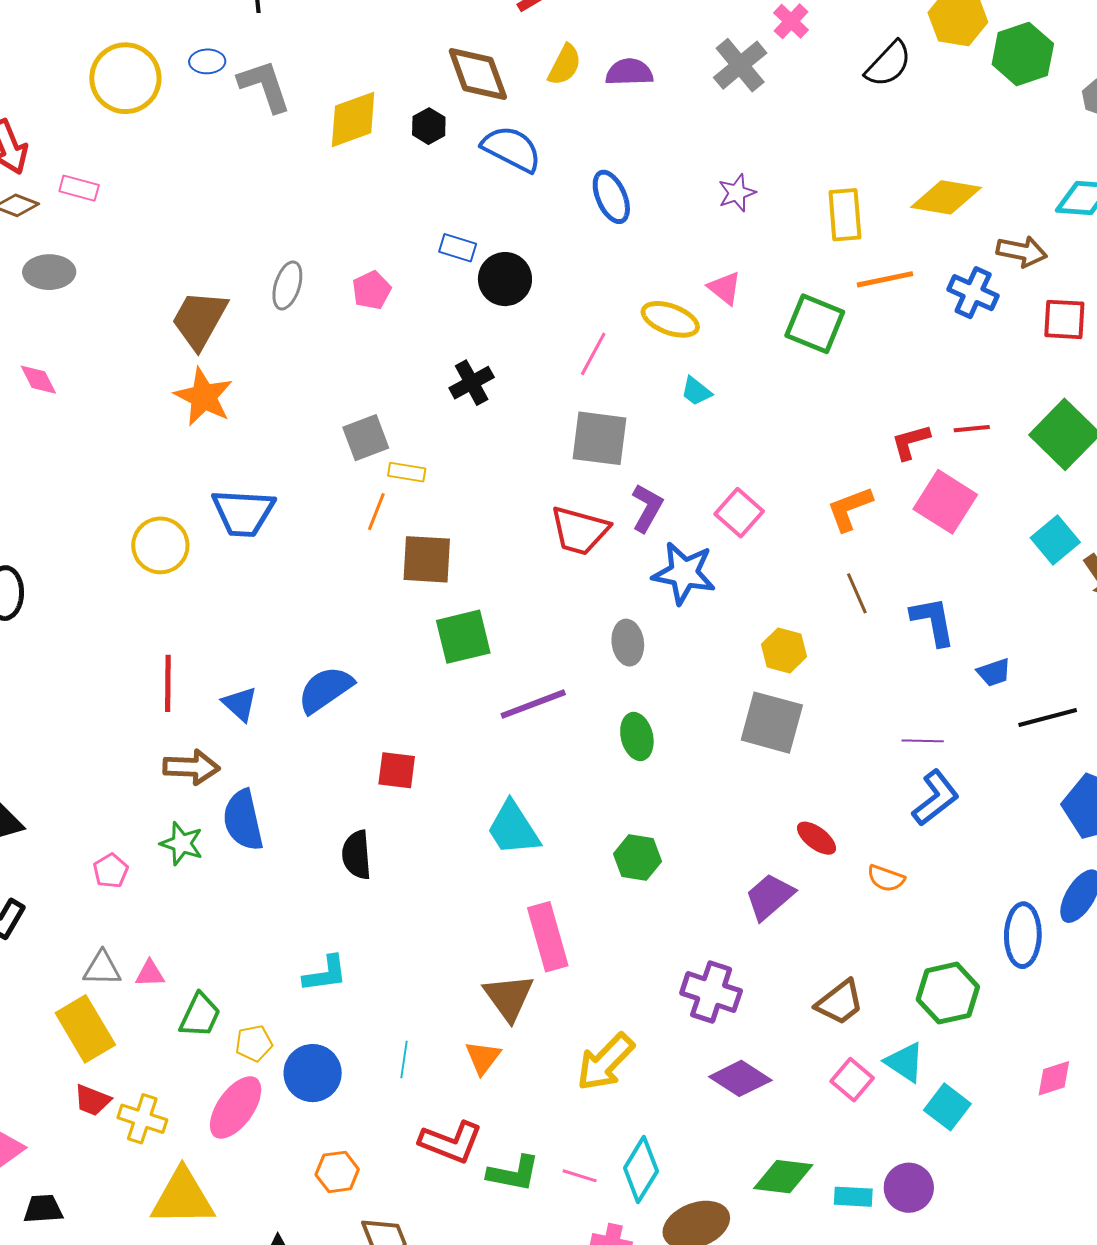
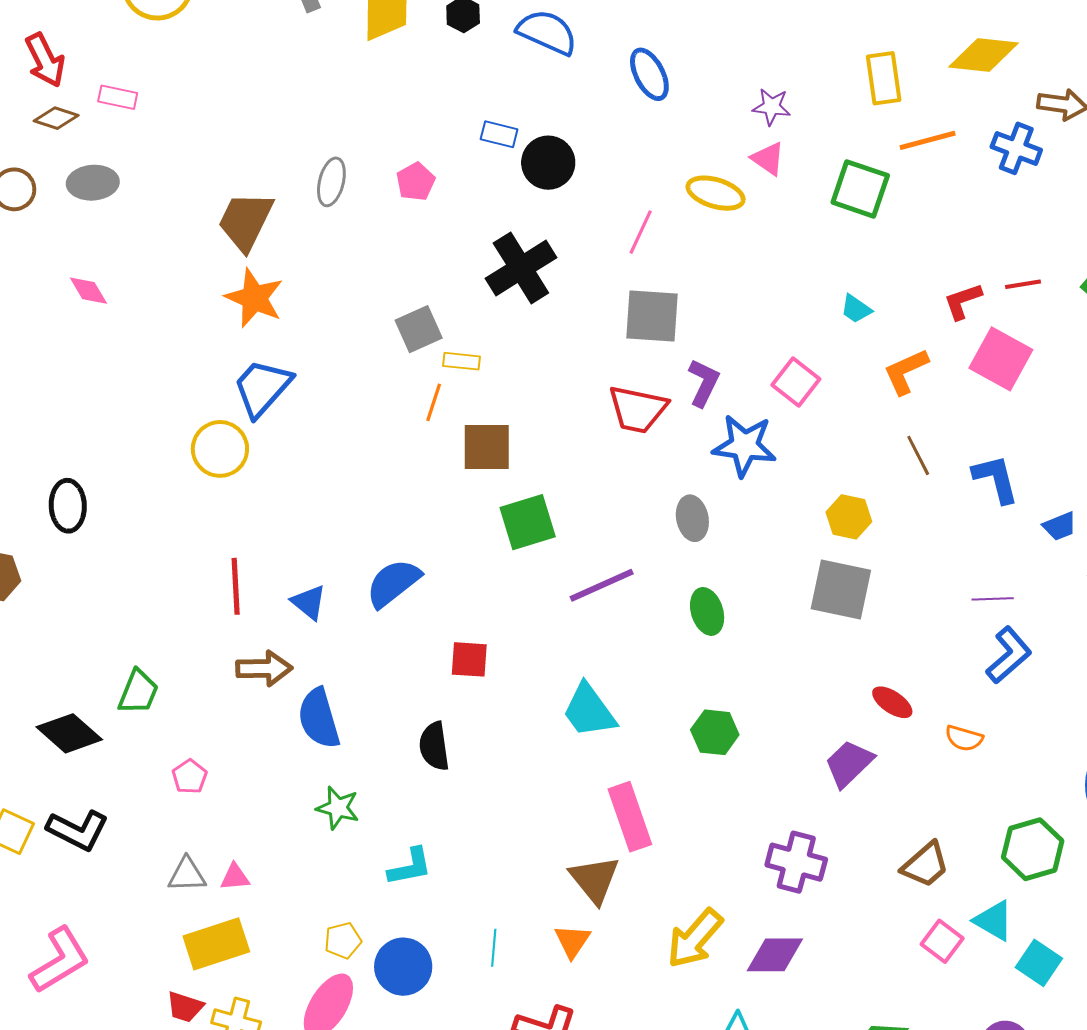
purple star: (737, 193) -> (772, 107), moved, turned 30
black cross: (472, 383) -> (521, 268), size x1.6
cyan trapezoid: (696, 391) -> (856, 309), moved
blue trapezoid: (243, 513) -> (262, 388), moved, turned 132
green star: (182, 844) -> (338, 808), moved
green trapezoid: (200, 1015) -> (138, 692), moved
yellow rectangle: (85, 1029) -> (216, 944), moved, turned -74
purple diamond: (740, 1078) -> (775, 955), moved, turned -30

